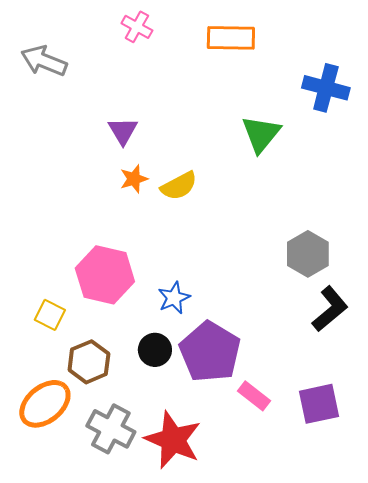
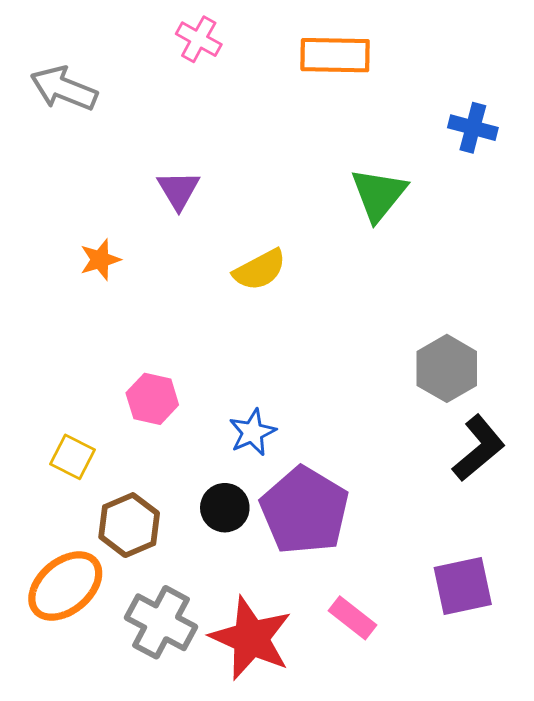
blue cross: (326, 88) -> (473, 128), size x0.7
orange star: (134, 179) -> (100, 260), moved
pink hexagon: (105, 275) -> (152, 399), size x0.6
pink rectangle: (254, 396) -> (352, 618), moved

